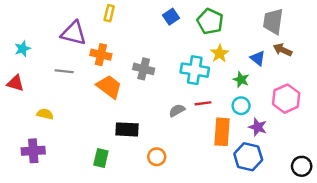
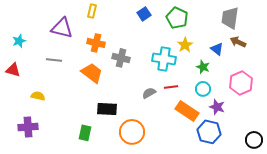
orange cross: (101, 55) -> (96, 43), moved
orange rectangle: (222, 132) -> (187, 111), turned -60
orange circle: (157, 157) -> (132, 132), size x1.6

